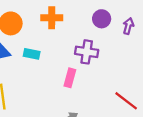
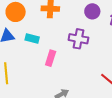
pink rectangle: (70, 78) -> (51, 58), moved

